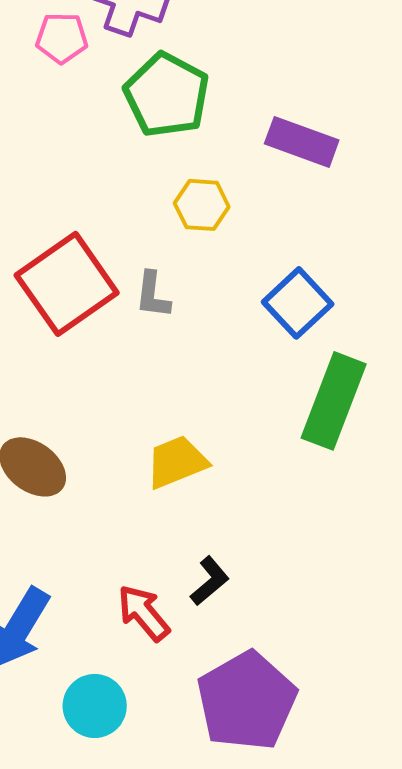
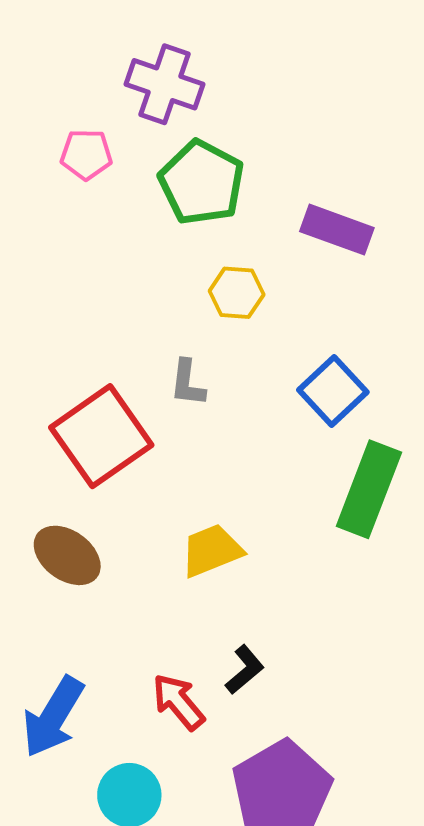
pink pentagon: (62, 38) -> (86, 154), moved
red square: (67, 284) -> (101, 436), moved

